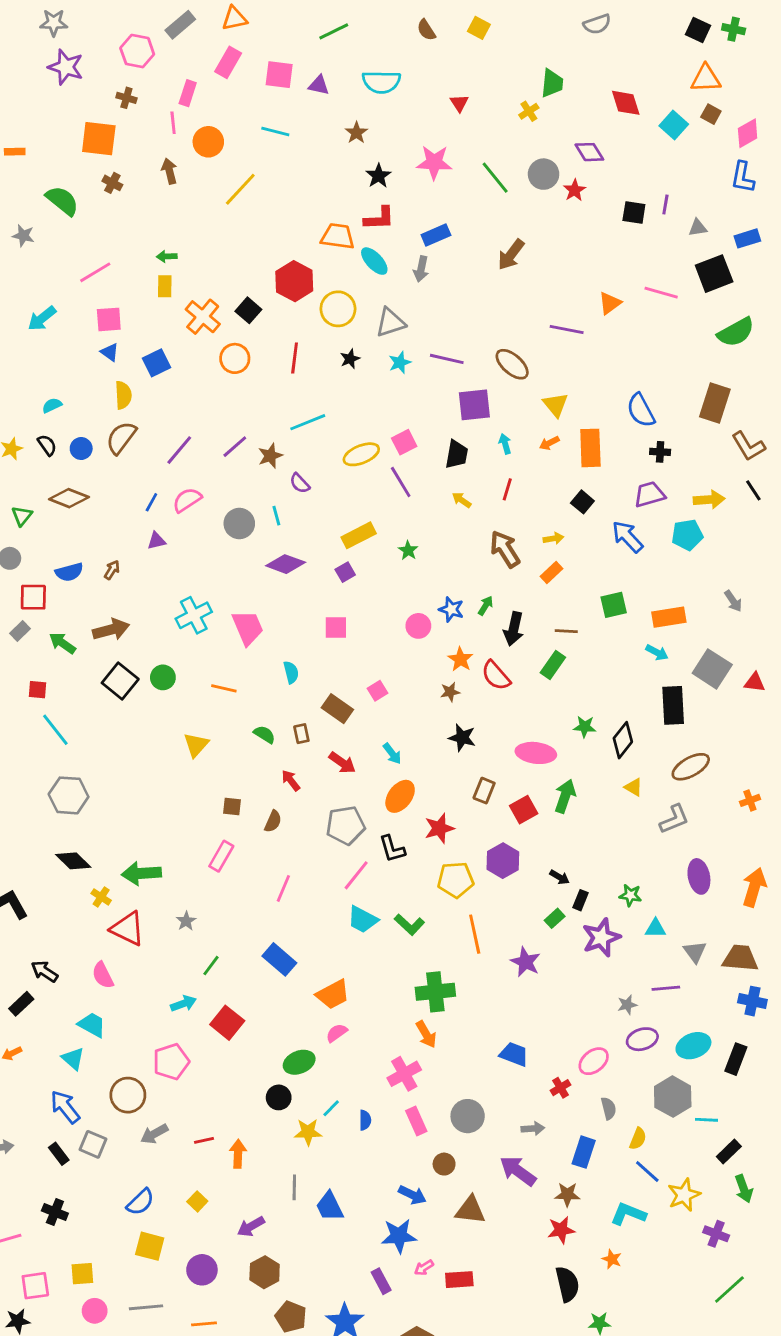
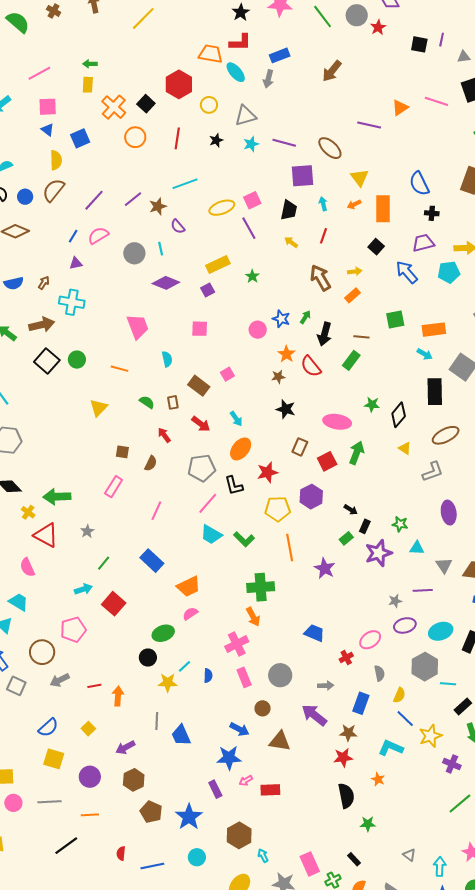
yellow circle: (338, 309) -> (209, 105), size x0.7
cyan cross: (194, 615) -> (72, 302), moved, turned 35

